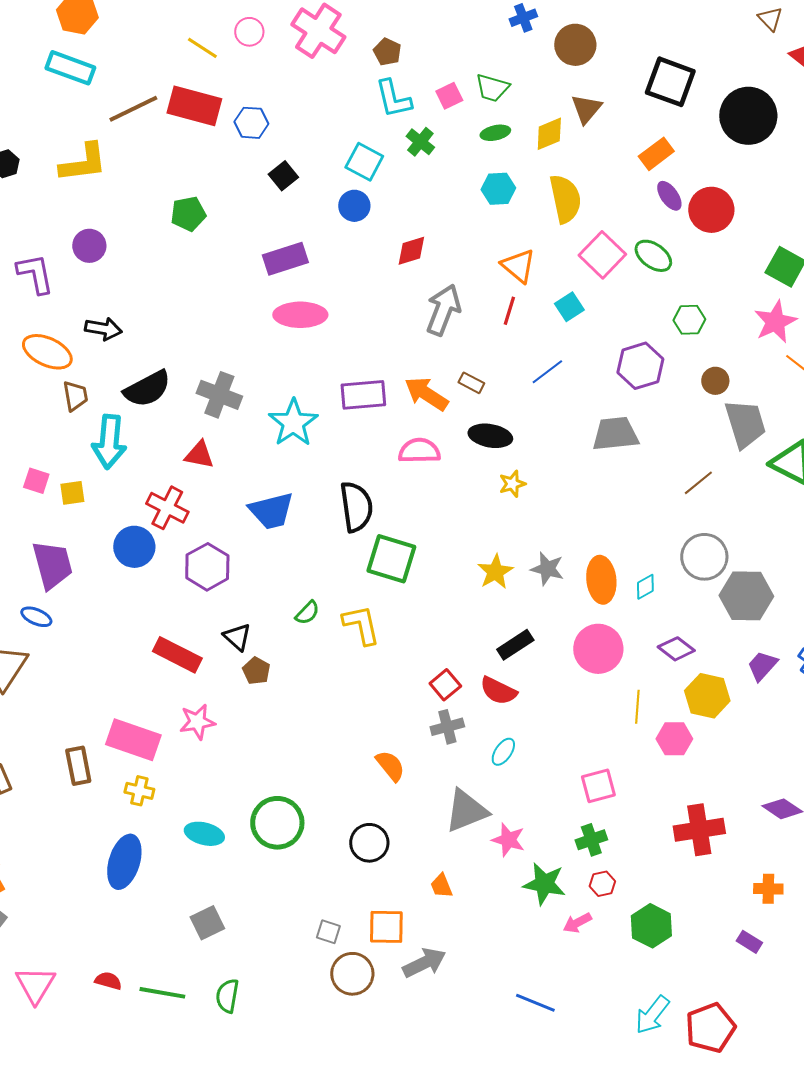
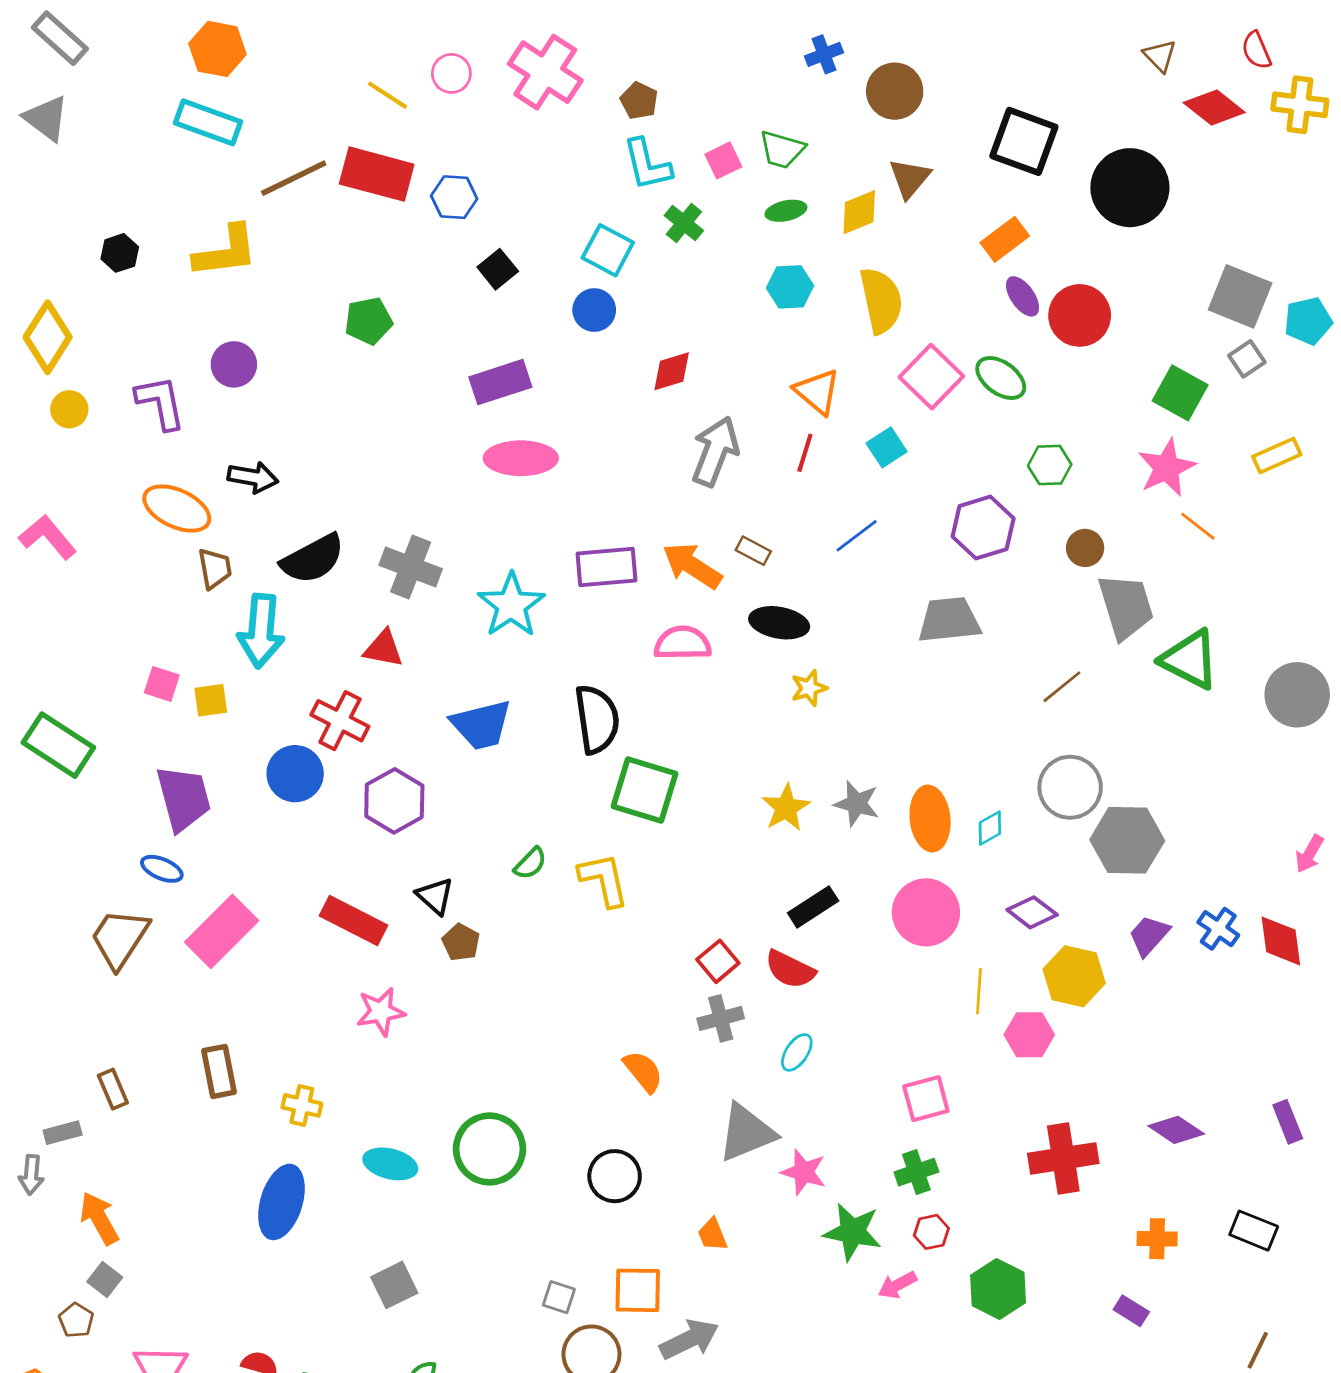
pink rectangle: (133, 740) -> (222, 931), moved, turned -64

